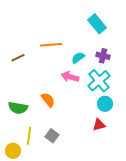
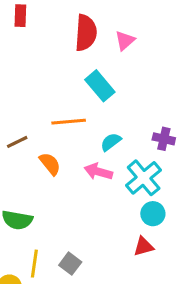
cyan rectangle: (97, 24) -> (100, 86), moved
purple cross: (103, 56) -> (164, 139), moved
orange semicircle: (48, 100) -> (50, 164), moved

